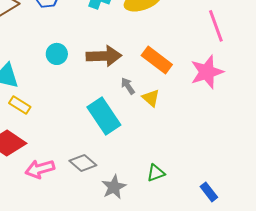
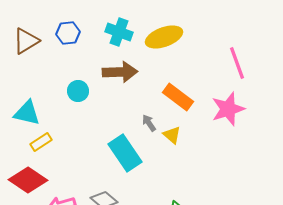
brown arrow: (104, 56) -> (120, 72), moved
yellow rectangle: (20, 105) -> (41, 142), turned -65

